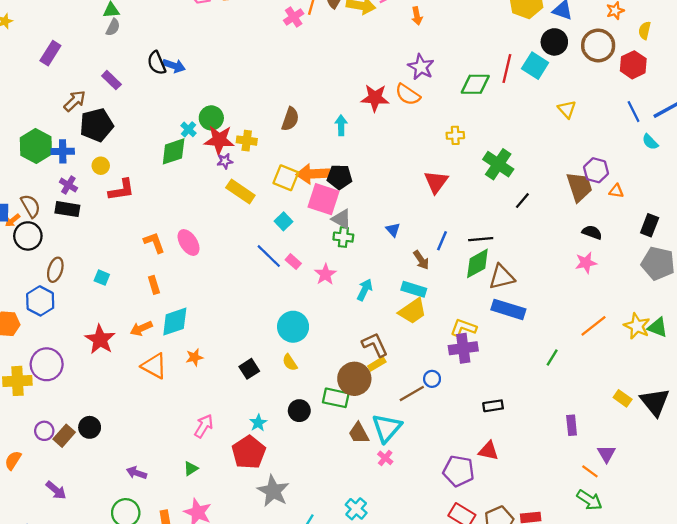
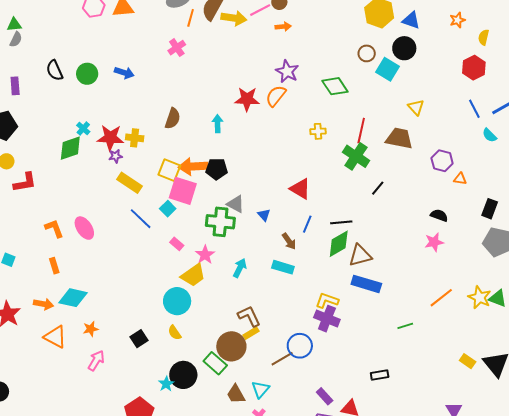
orange arrow: (417, 16) -> (283, 27), turned -84
pink cross: (294, 17) -> (177, 48), moved
brown circle: (598, 45) -> (367, 53), moved, size x0.6
blue arrow: (174, 66) -> (124, 73), moved
red line: (507, 68) -> (361, 131), moved
purple rectangle: (111, 80) -> (15, 86), turned 42
green diamond: (475, 84) -> (335, 86), turned 56
orange semicircle: (408, 95) -> (276, 96), turned 95
green circle: (211, 118) -> (87, 74), moved
red triangle: (436, 182) -> (300, 189), moved, turned -35
brown trapezoid: (579, 187) -> (399, 138), moved, turned -60
pink square: (324, 199) -> (183, 191), moved
gray triangle: (342, 219) -> (236, 204), moved
green cross: (343, 237) -> (220, 222), size x1.6
blue line: (269, 256) -> (141, 219), moved
yellow trapezoid: (413, 311) -> (193, 275), moved
cyan diamond: (175, 322) -> (73, 298), turned 32
orange arrow: (141, 328) -> (44, 304), turned -144
purple cross: (463, 348) -> (327, 319), turned 30
green line: (552, 358) -> (405, 326), turned 42
blue circle: (432, 379) -> (300, 346), size x1.6
green rectangle: (336, 398) -> (215, 363), turned 30
black rectangle: (493, 406) -> (380, 375), moved
black circle: (299, 411) -> (183, 375), size x1.4
cyan star: (258, 423) -> (166, 384), moved
purple rectangle: (572, 425) -> (325, 396), moved, turned -36
pink arrow: (204, 426) -> (96, 361), moved
cyan triangle: (387, 428) -> (260, 389), size x0.7

